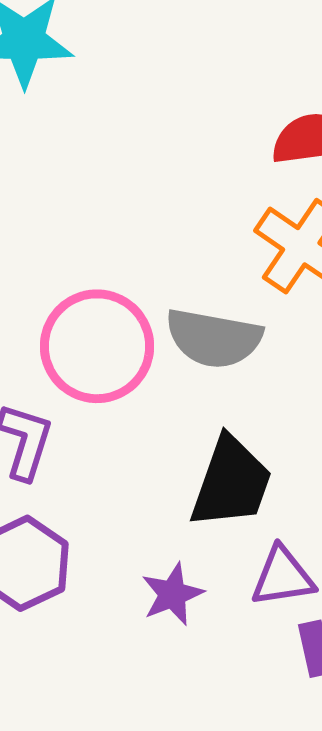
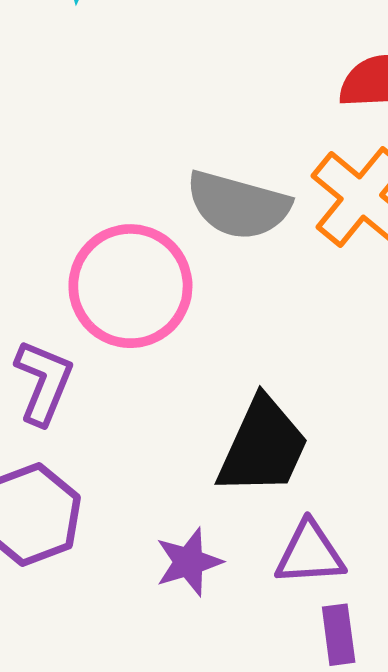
gray semicircle: (214, 338) -> (238, 205), moved

